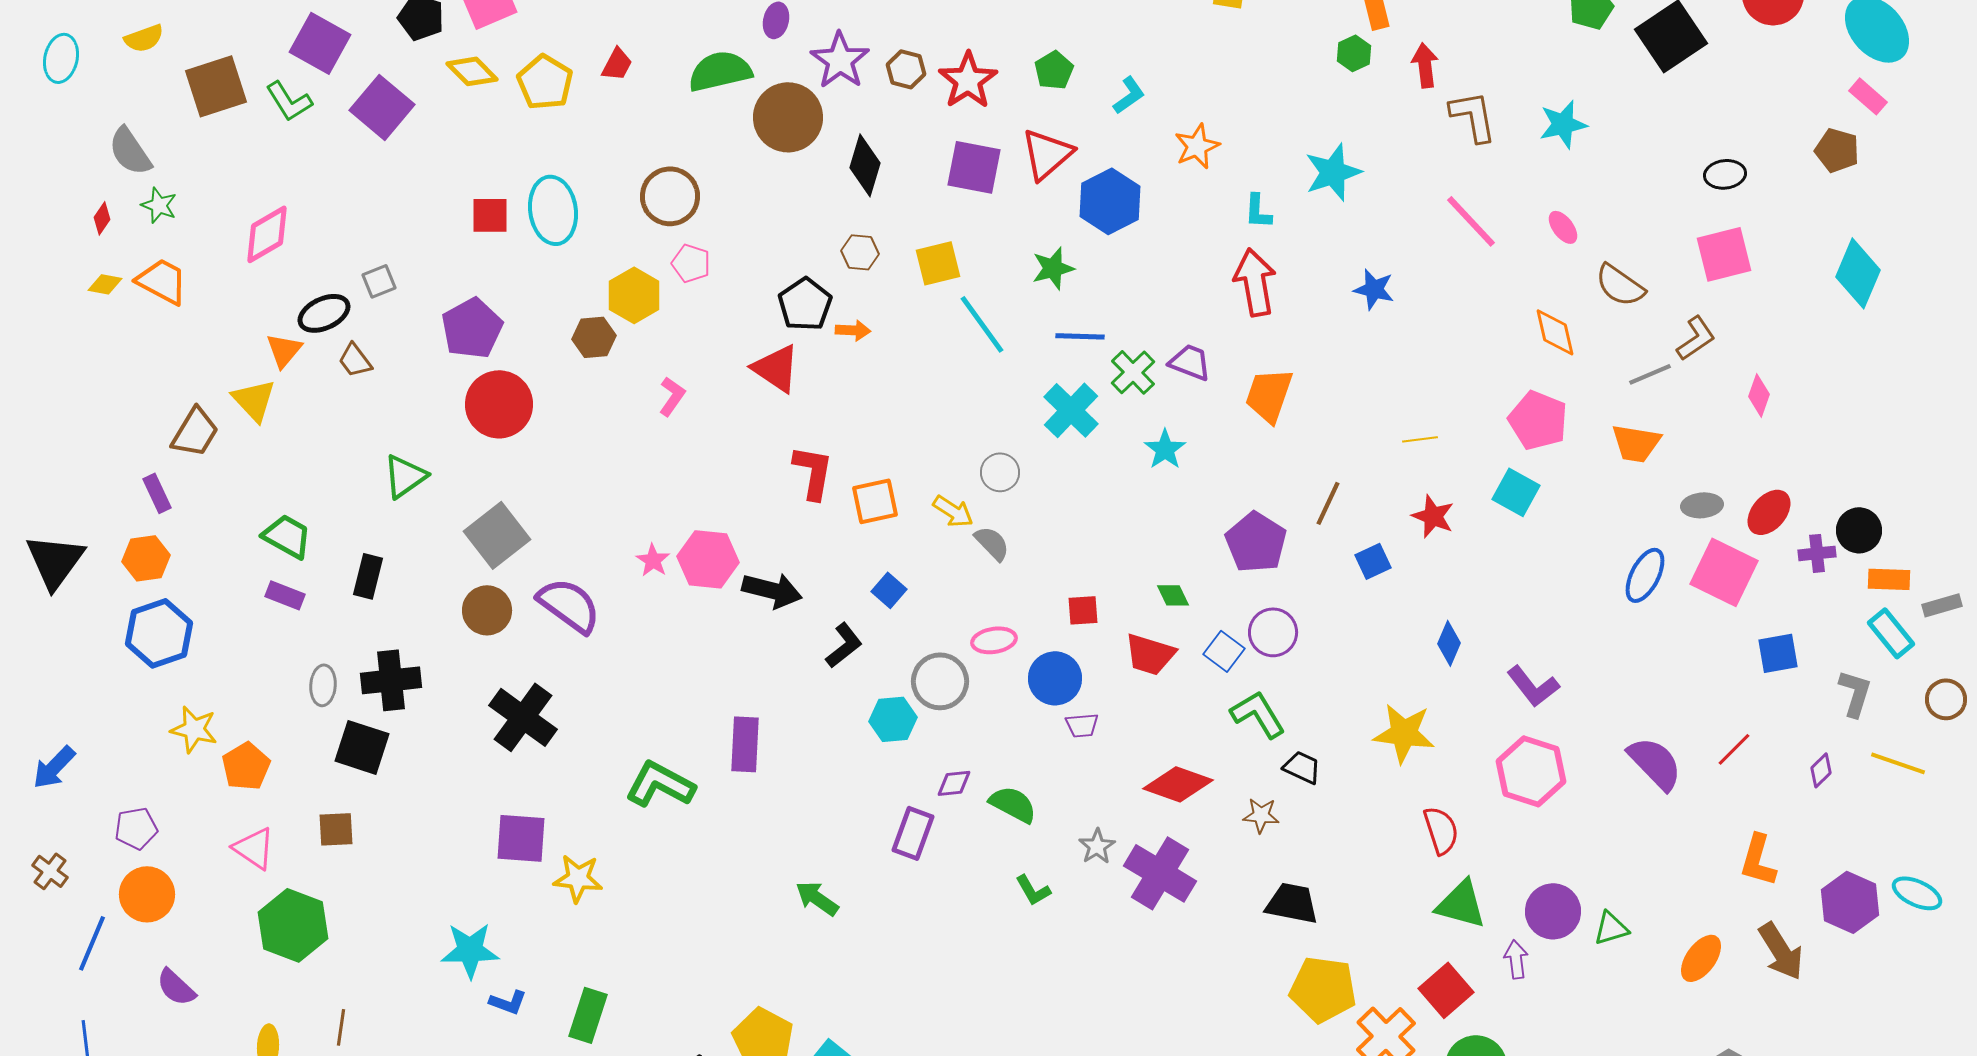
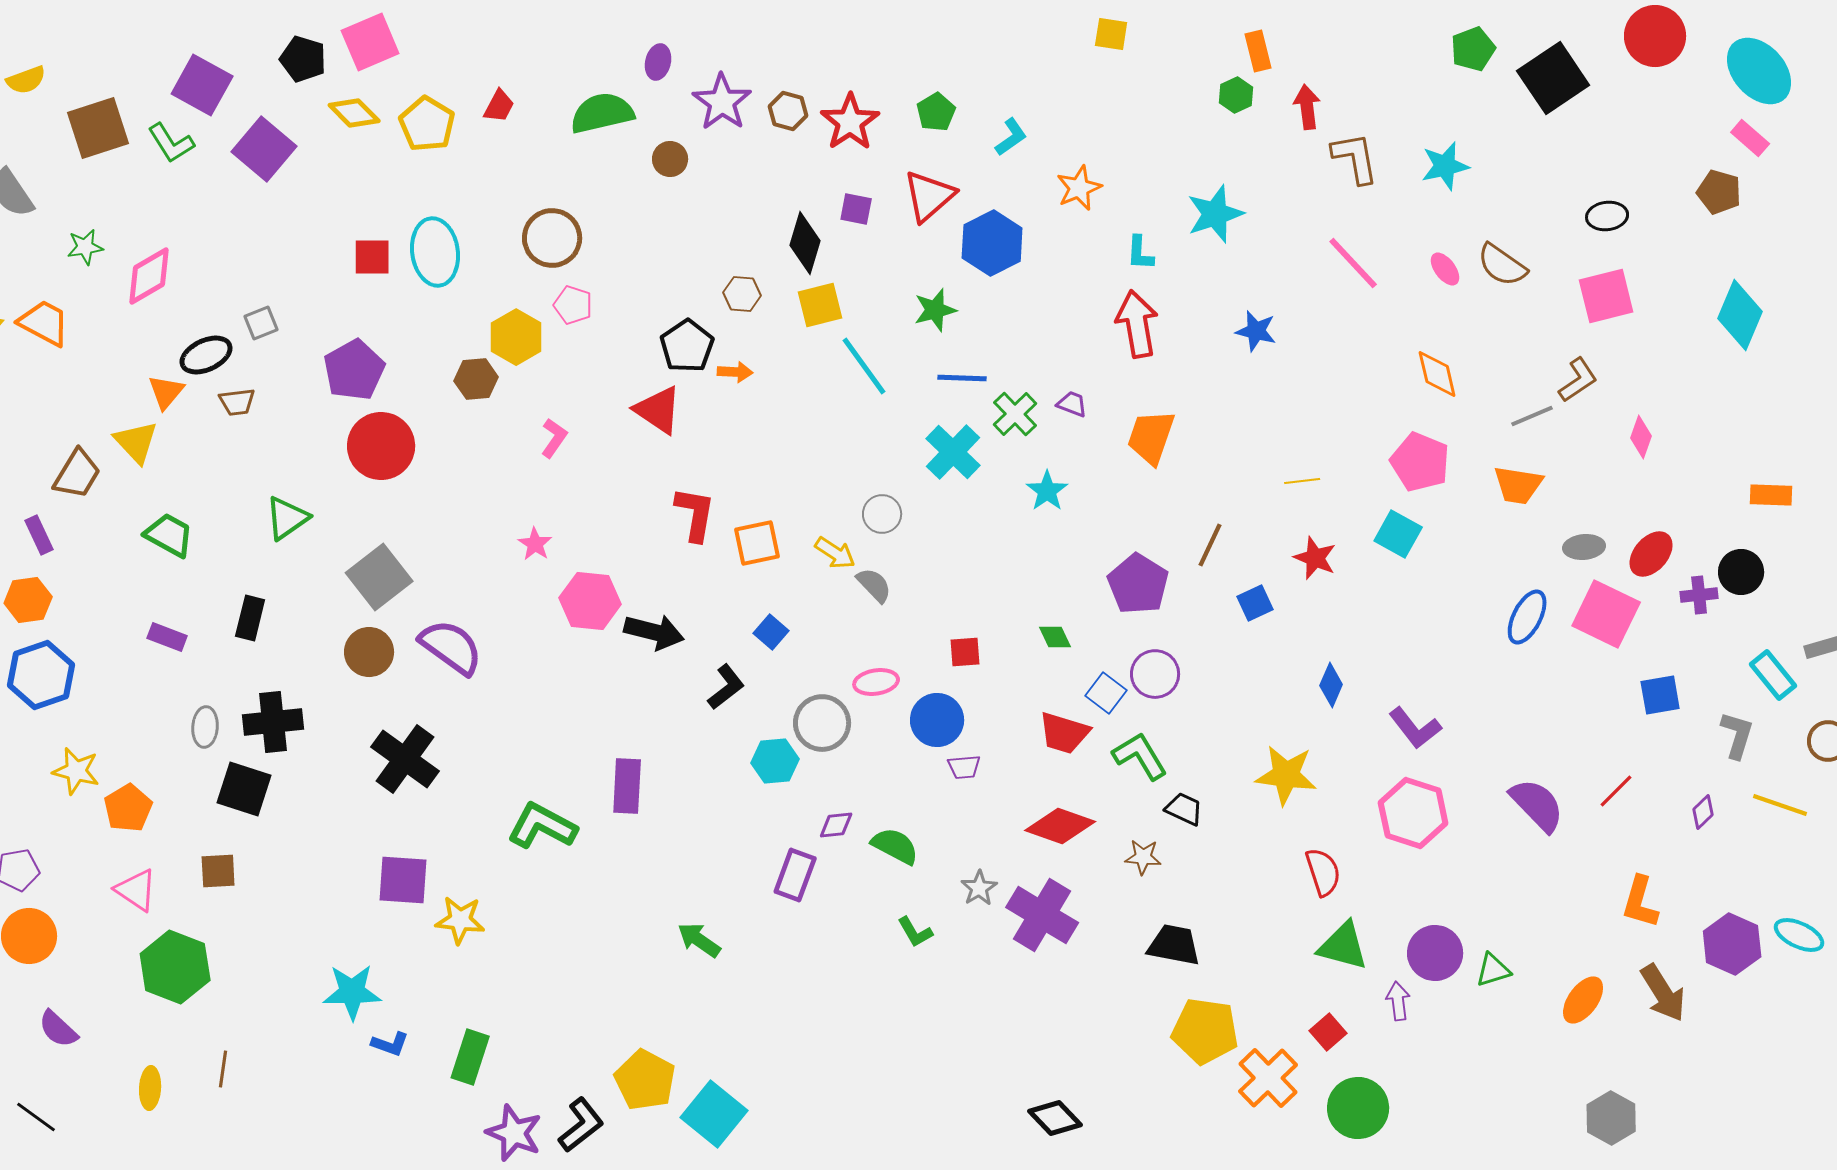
brown circle: (788, 117) -> (670, 159), size x0.5
black diamond: (865, 165) -> (805, 243), moved
purple square: (974, 167) -> (856, 209), size x0.6
green star: (159, 205) -> (85, 247), moved, turned -30
brown semicircle: (1620, 285) -> (1502, 265), moved
brown trapezoid: (355, 360) -> (237, 402), turned -60
purple trapezoid: (1190, 362) -> (1072, 404), size x0.7
green trapezoid: (287, 536) -> (169, 535), moved
pink star: (653, 560) -> (535, 544), moved
orange rectangle: (1889, 579) -> (1771, 495), moved
red trapezoid: (1150, 654) -> (1064, 733), moved
red square: (1446, 990) -> (1328, 1032), size x0.7

